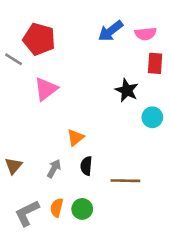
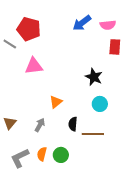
pink triangle: (46, 89) -> (34, 66), turned 30
black star: (127, 90) -> (94, 77), moved
cyan circle: (152, 117) -> (100, 104), moved
black semicircle: (86, 166) -> (73, 124), moved

